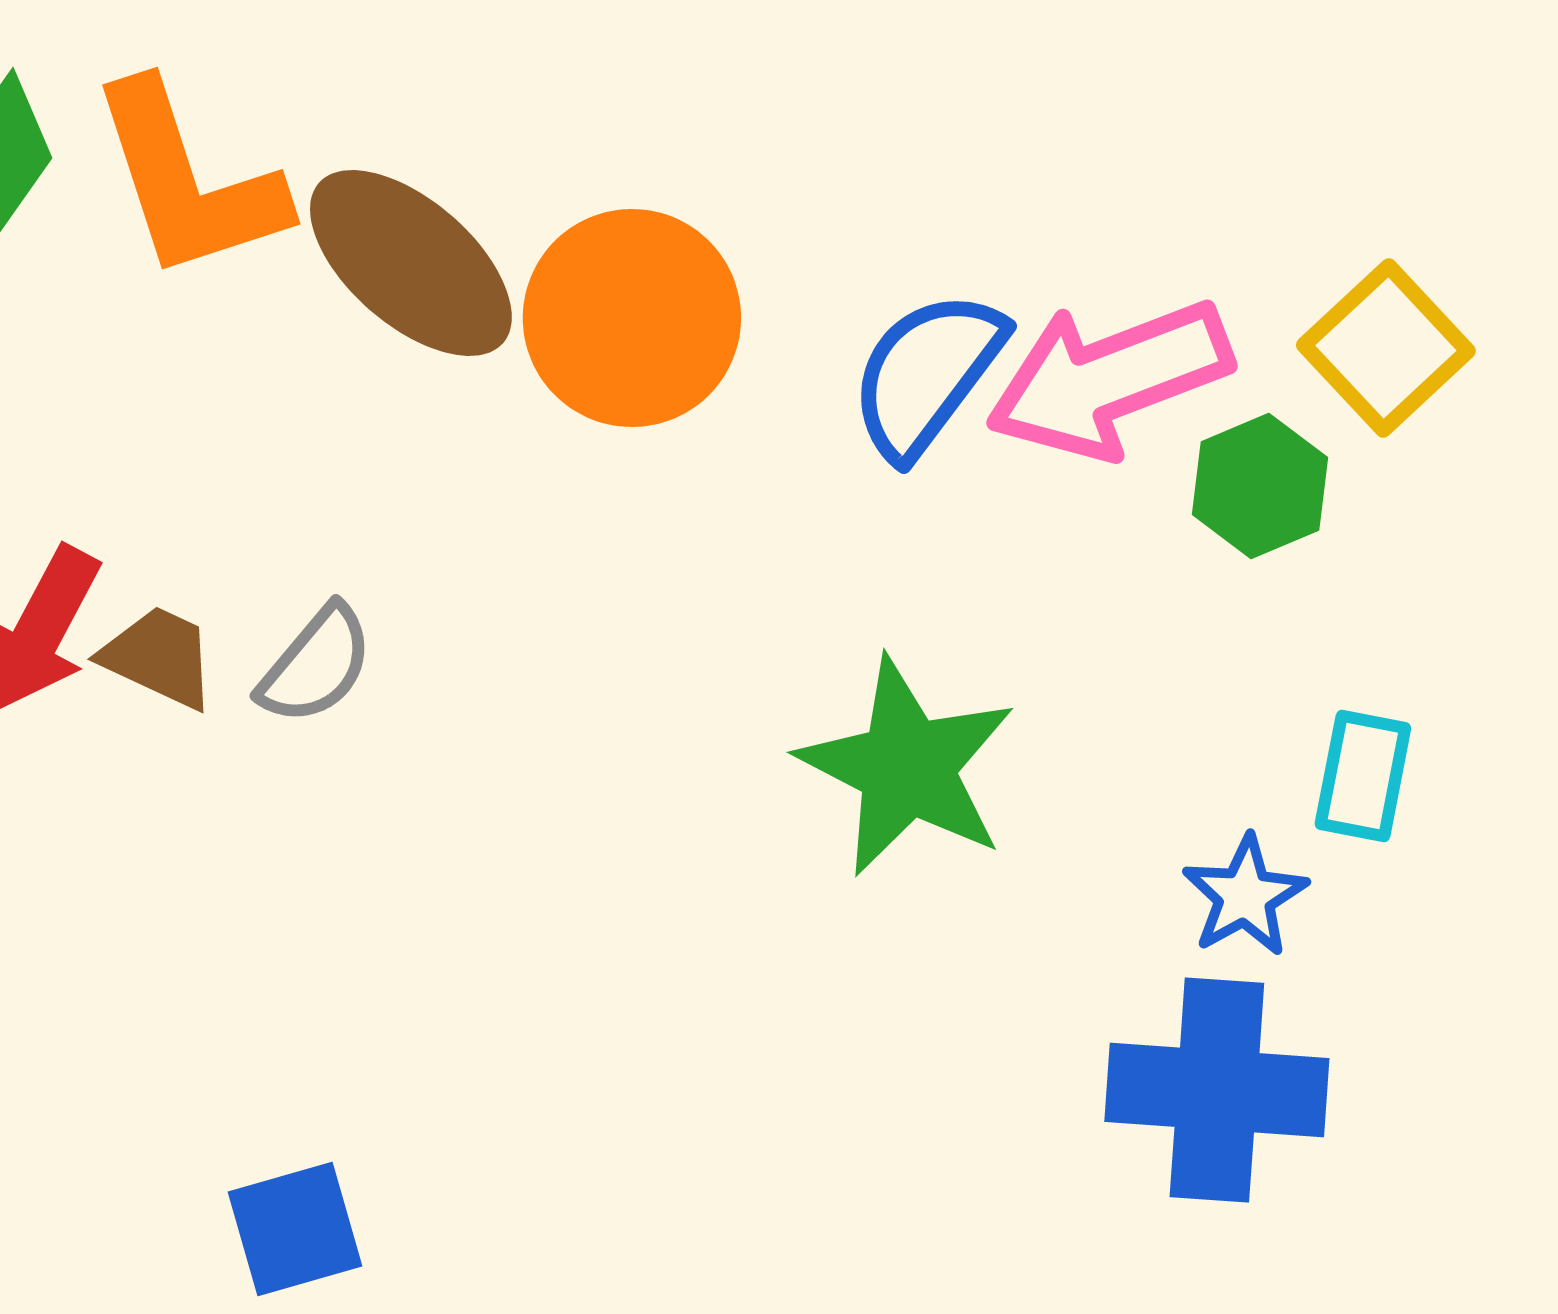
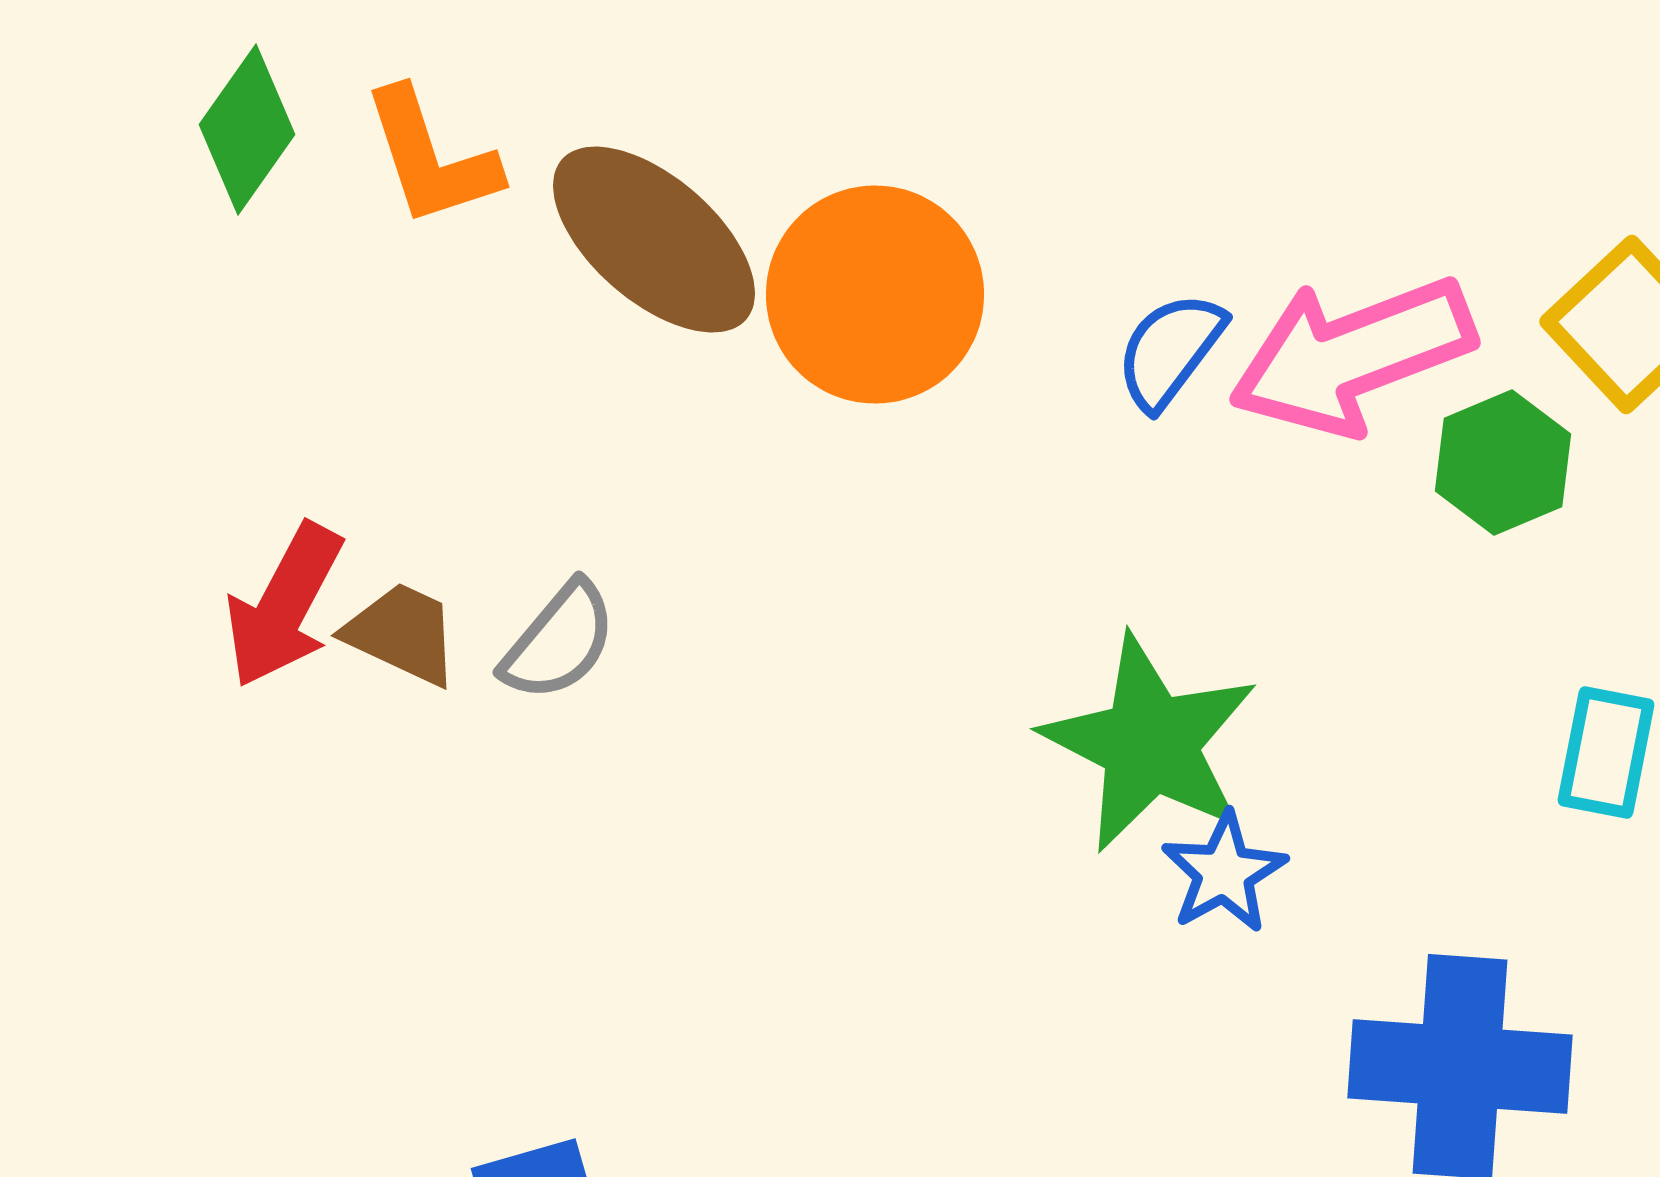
orange L-shape: (188, 181) -> (431, 158), size x0.7
blue semicircle: (927, 374) -> (1170, 351), size x0.7
blue star: (1245, 896) -> (1224, 873), moved

